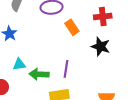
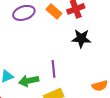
orange rectangle: (72, 27) -> (54, 11), moved

